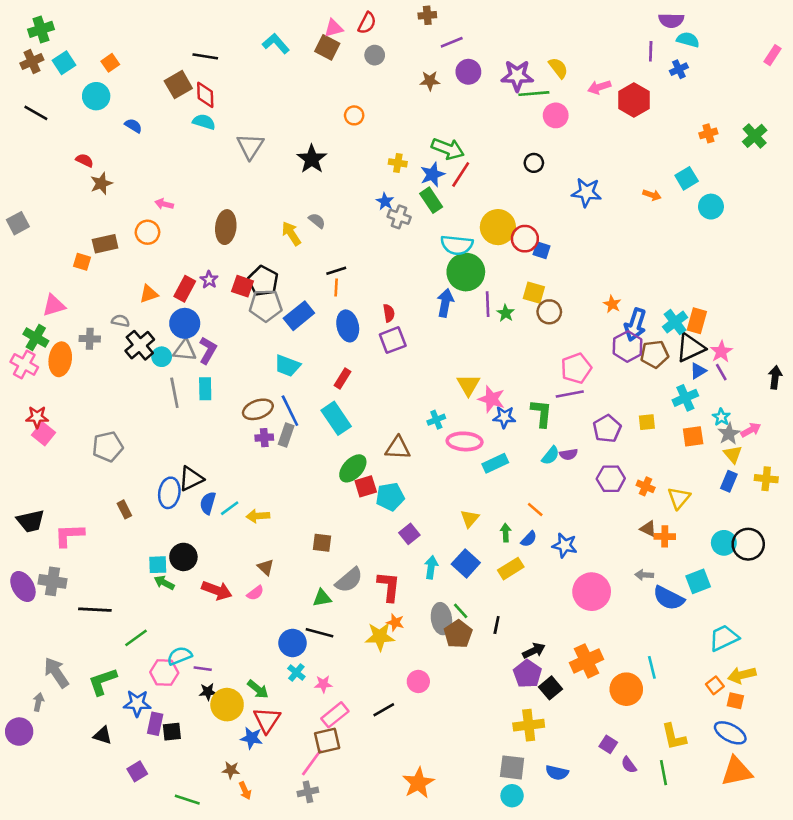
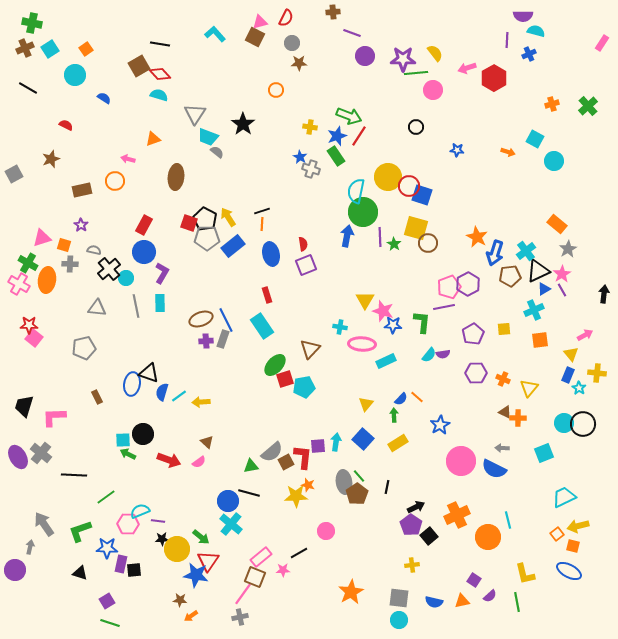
green cross: (41, 29) -> (32, 23), turned 30
purple line: (452, 42) -> (352, 33), turned 42
brown star: (430, 81) -> (299, 63), moved
red diamond: (205, 95) -> (160, 74), turned -40
cyan square: (687, 178) -> (535, 139), turned -30
brown star: (101, 183) -> (51, 159), moved
blue star: (586, 192) -> (457, 150), size x0.6
gray semicircle: (317, 221) -> (217, 152), moved
yellow arrow: (291, 234) -> (228, 217), moved
cyan semicircle: (457, 245) -> (356, 191), turned 95
blue square: (542, 250) -> (422, 195), size x1.5
orange square: (82, 262) -> (64, 245), moved
purple star: (209, 280) -> (81, 225), moved
yellow square: (534, 293) -> (416, 228), size x1.4
orange triangle: (149, 294) -> (153, 139), moved
orange star: (612, 304) -> (477, 237), size x1.5
orange rectangle: (697, 321) -> (557, 224), moved, turned -66
purple hexagon: (628, 346) -> (468, 284), moved
gray triangle: (185, 350) -> (97, 308), moved
cyan trapezoid: (287, 366) -> (208, 137), moved
red rectangle: (343, 379) -> (267, 295), turned -49
cyan star: (721, 417) -> (579, 388), moved
cyan cross: (436, 420) -> (340, 327), turned 32
gray star: (729, 434) -> (568, 249), moved
brown triangle: (398, 448) -> (310, 349), turned -50
black triangle: (191, 479) -> (149, 373), turned 45
black trapezoid: (31, 521) -> (24, 406), turned 120
purple square: (409, 534) -> (318, 446), moved, turned 35
blue semicircle: (529, 539) -> (401, 399), moved
brown square: (322, 543) -> (286, 462), moved, turned -35
blue star: (565, 545) -> (440, 425), turned 30
gray cross: (52, 581) -> (41, 453), turned 30
blue semicircle: (669, 598) -> (494, 469), moved
cyan cross: (296, 672) -> (231, 524), size x1.6
pink star: (323, 684) -> (283, 570), moved
yellow cross: (529, 725) -> (412, 565), size x0.6
blue star: (251, 738) -> (196, 575), size x1.4
brown square: (327, 741) -> (255, 577), turned 35
purple semicircle: (629, 765) -> (490, 596), turned -96
orange triangle: (737, 771) -> (462, 601), moved, size x0.6
orange star: (418, 783) -> (351, 592), moved
orange arrow: (245, 791) -> (191, 616), turned 80
green line: (187, 800) -> (110, 623), moved

